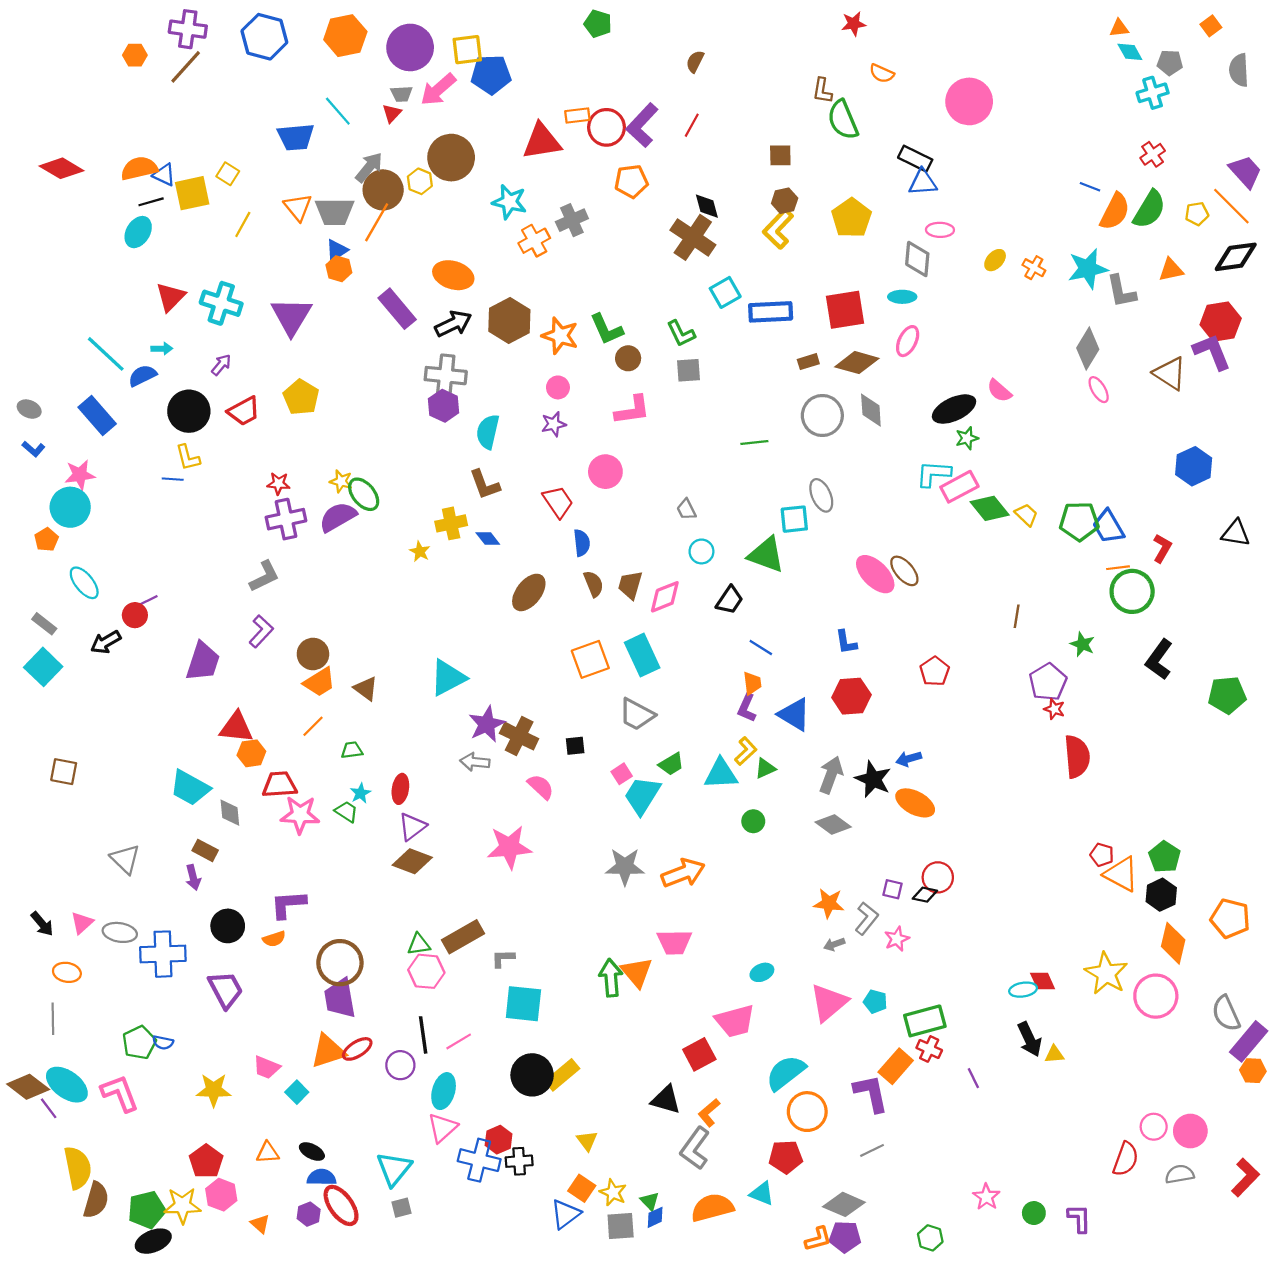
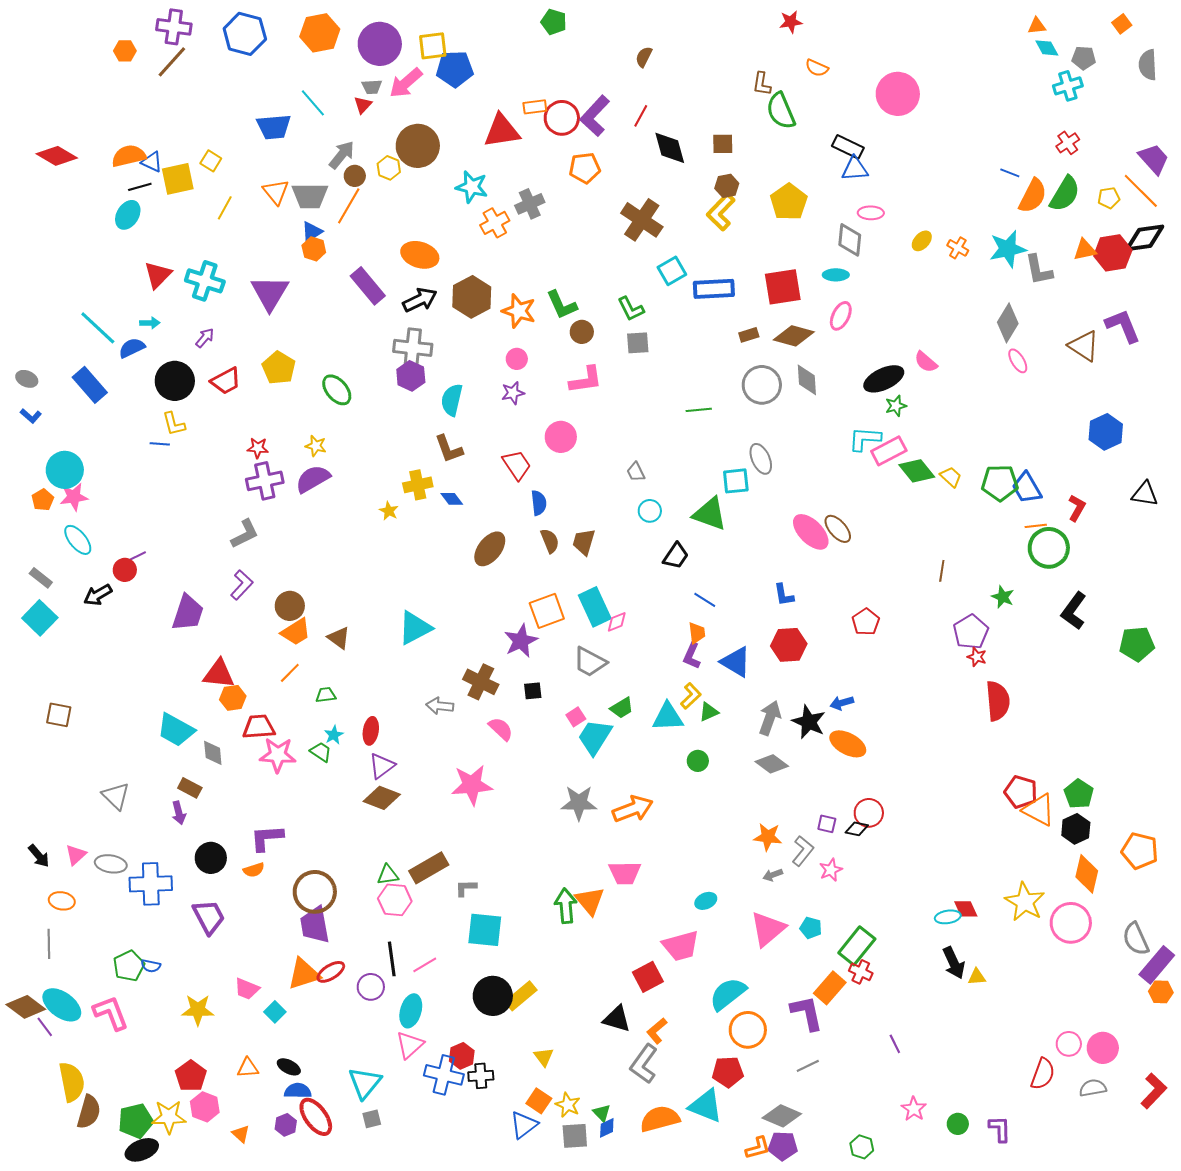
brown circle: (383, 190) -> (355, 176), size x0.6
black diamond: (707, 206) -> (670, 148), moved, size x1.4
red hexagon: (1221, 322) -> (1113, 253), moved
pink star: (80, 475) -> (74, 497), moved
green ellipse: (364, 494) -> (337, 390), moved
pink diamond: (665, 597) -> (617, 622), moved, size x0.7
purple star: (487, 724) -> (521, 641), moved
red pentagon: (1102, 855) -> (1021, 792), size x1.5
green rectangle: (925, 1021) -> (857, 946), turned -36
purple line: (973, 1078) -> (895, 1044), moved
cyan triangle: (762, 1194) -> (706, 1106), size x1.5

